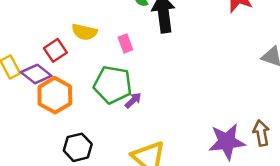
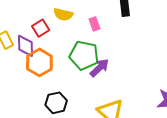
purple diamond: (36, 74) -> (26, 46), turned 50
purple arrow: (133, 100) -> (99, 68), size x1.5

